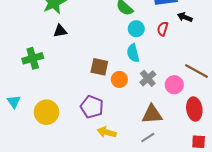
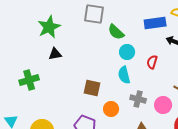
red semicircle: (163, 29) -> (152, 62), moved
gray cross: (148, 78) -> (138, 99), turned -35
orange circle: (119, 79) -> (111, 109), moved

